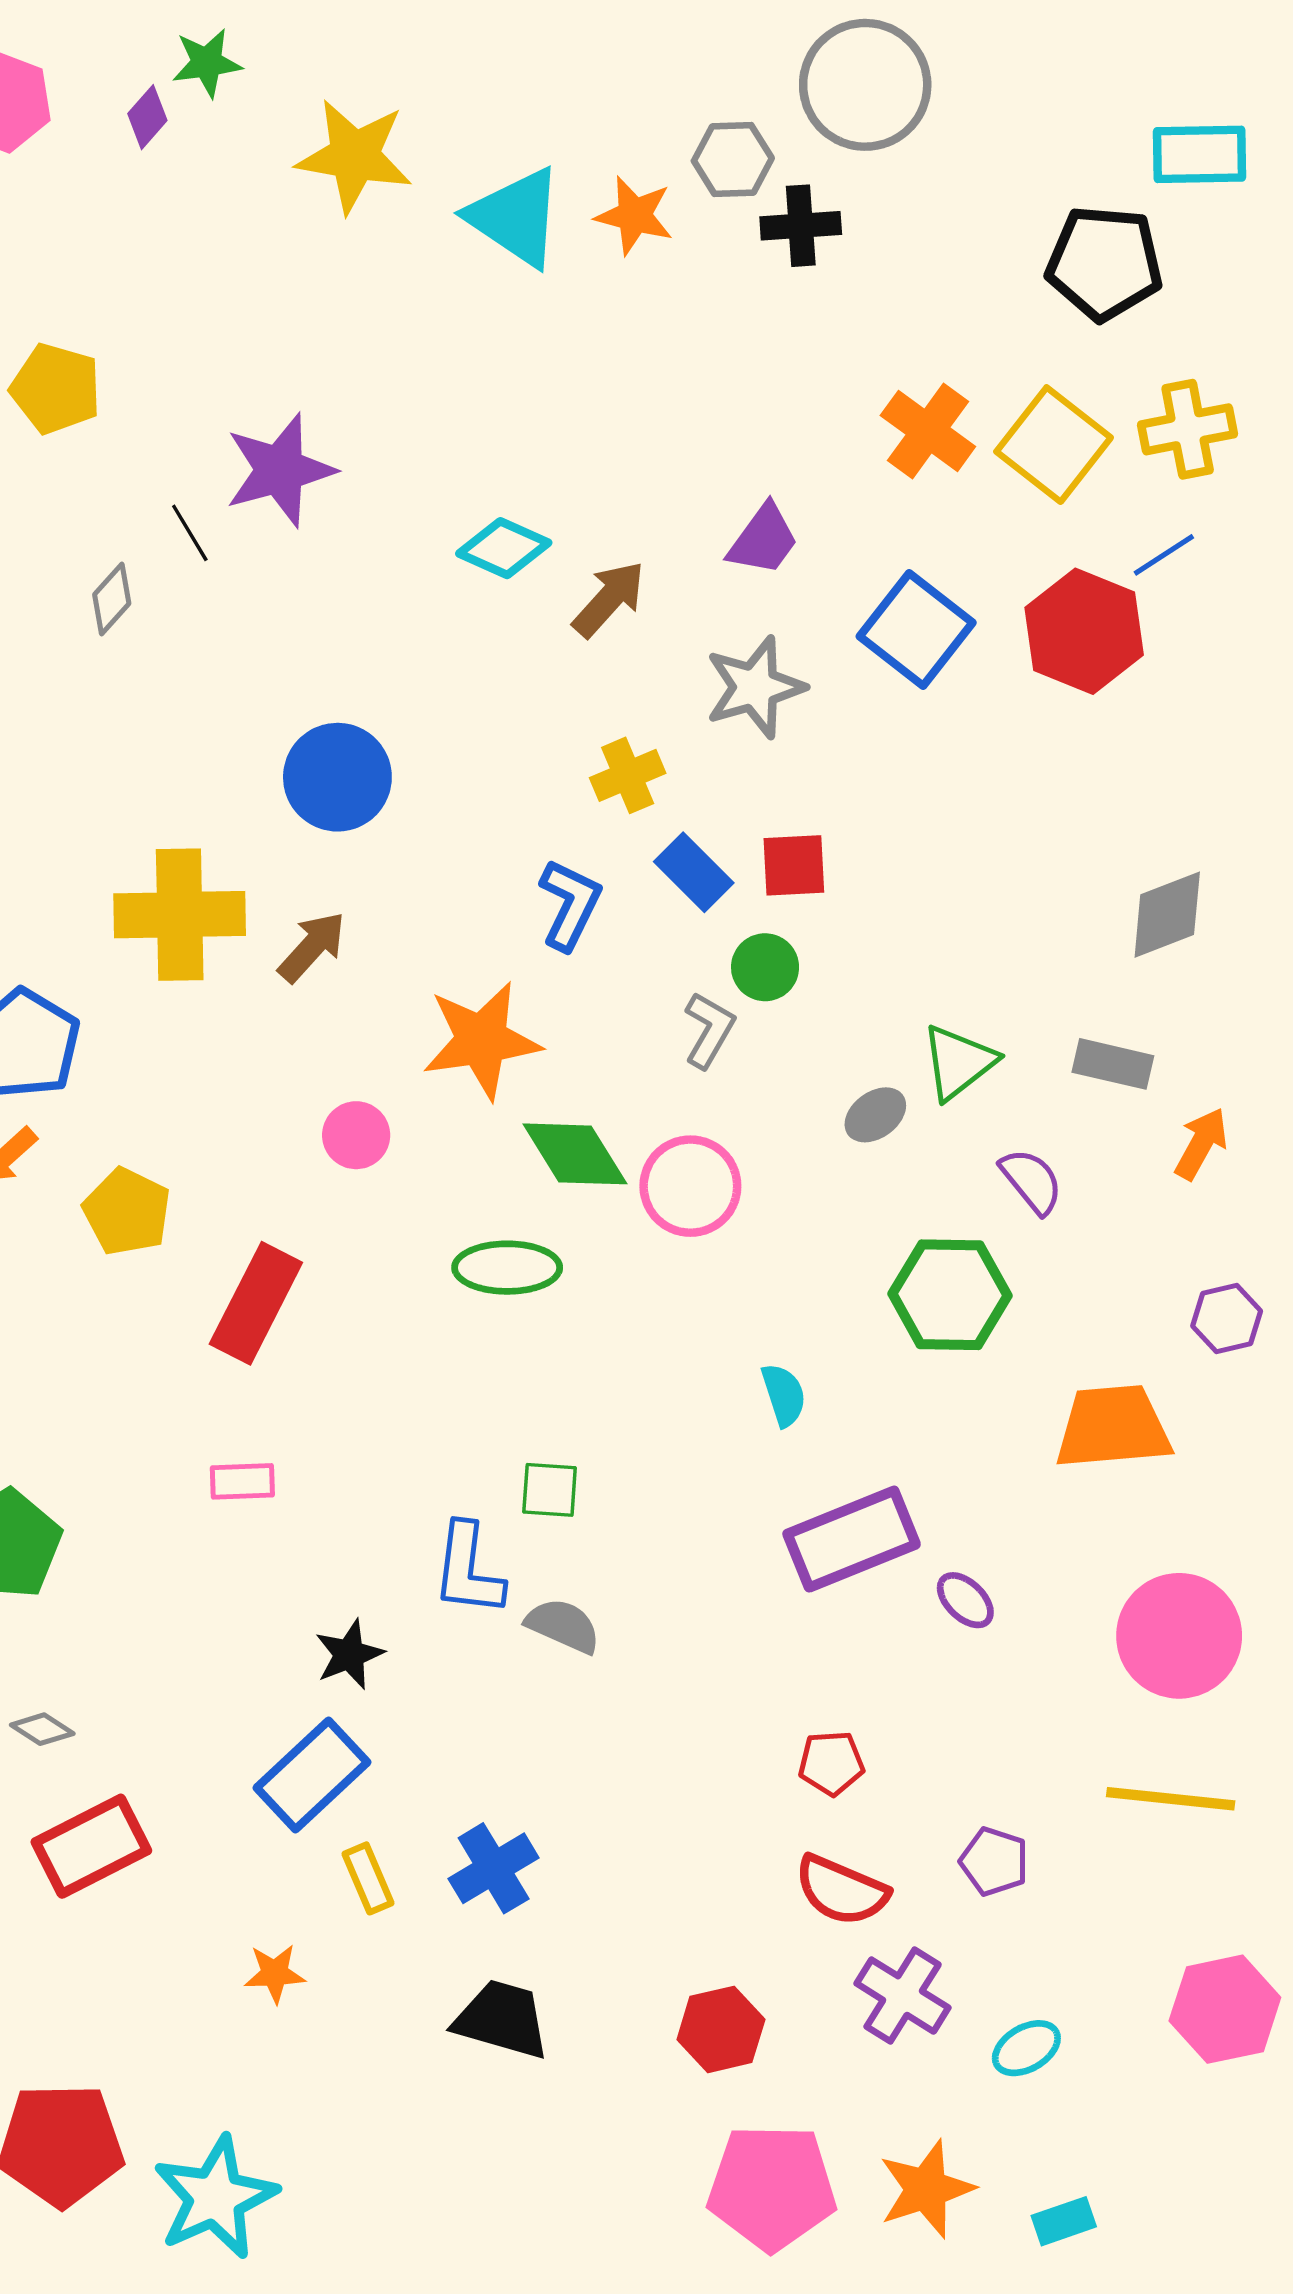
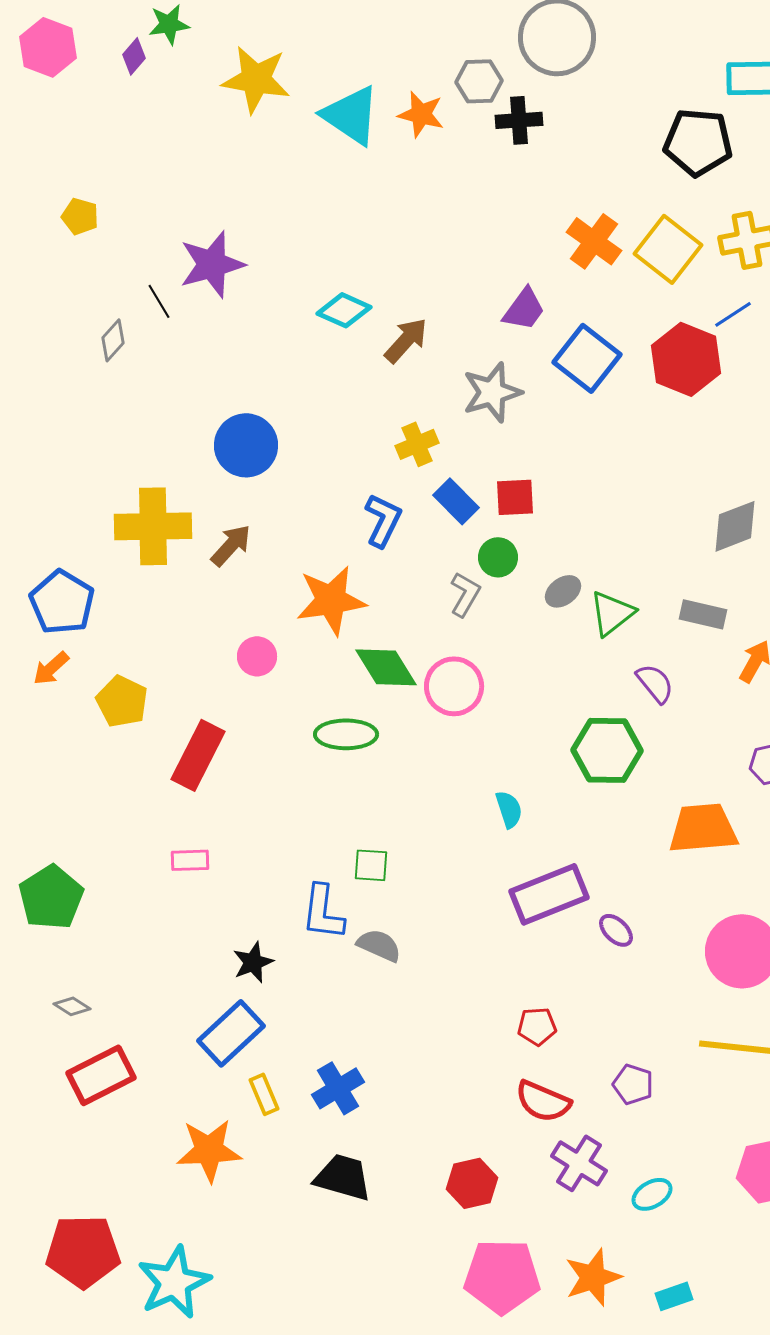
yellow pentagon: (56, 389) -> (80, 216), size x0.7
purple trapezoid: (763, 540) -> (524, 309), moved
gray ellipse: (875, 1115) -> (563, 591), moved
orange star: (275, 1973) -> (209, 1150), size x1.8

